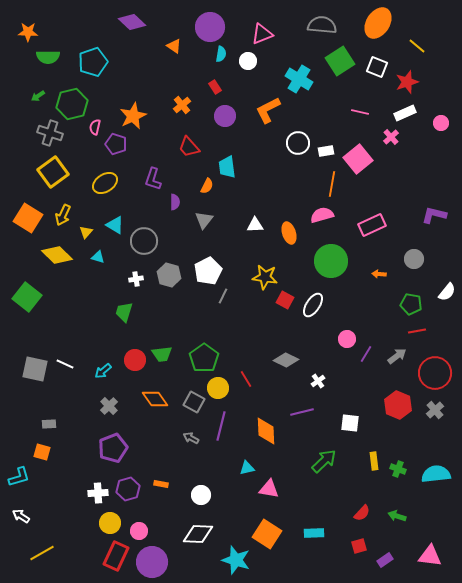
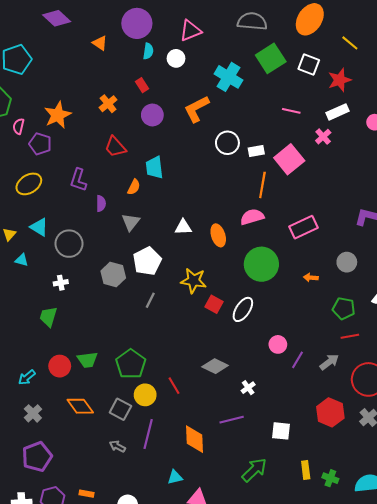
white pentagon: (208, 271) -> (147, 261), moved
gray hexagon: (169, 275) -> (113, 274), moved

